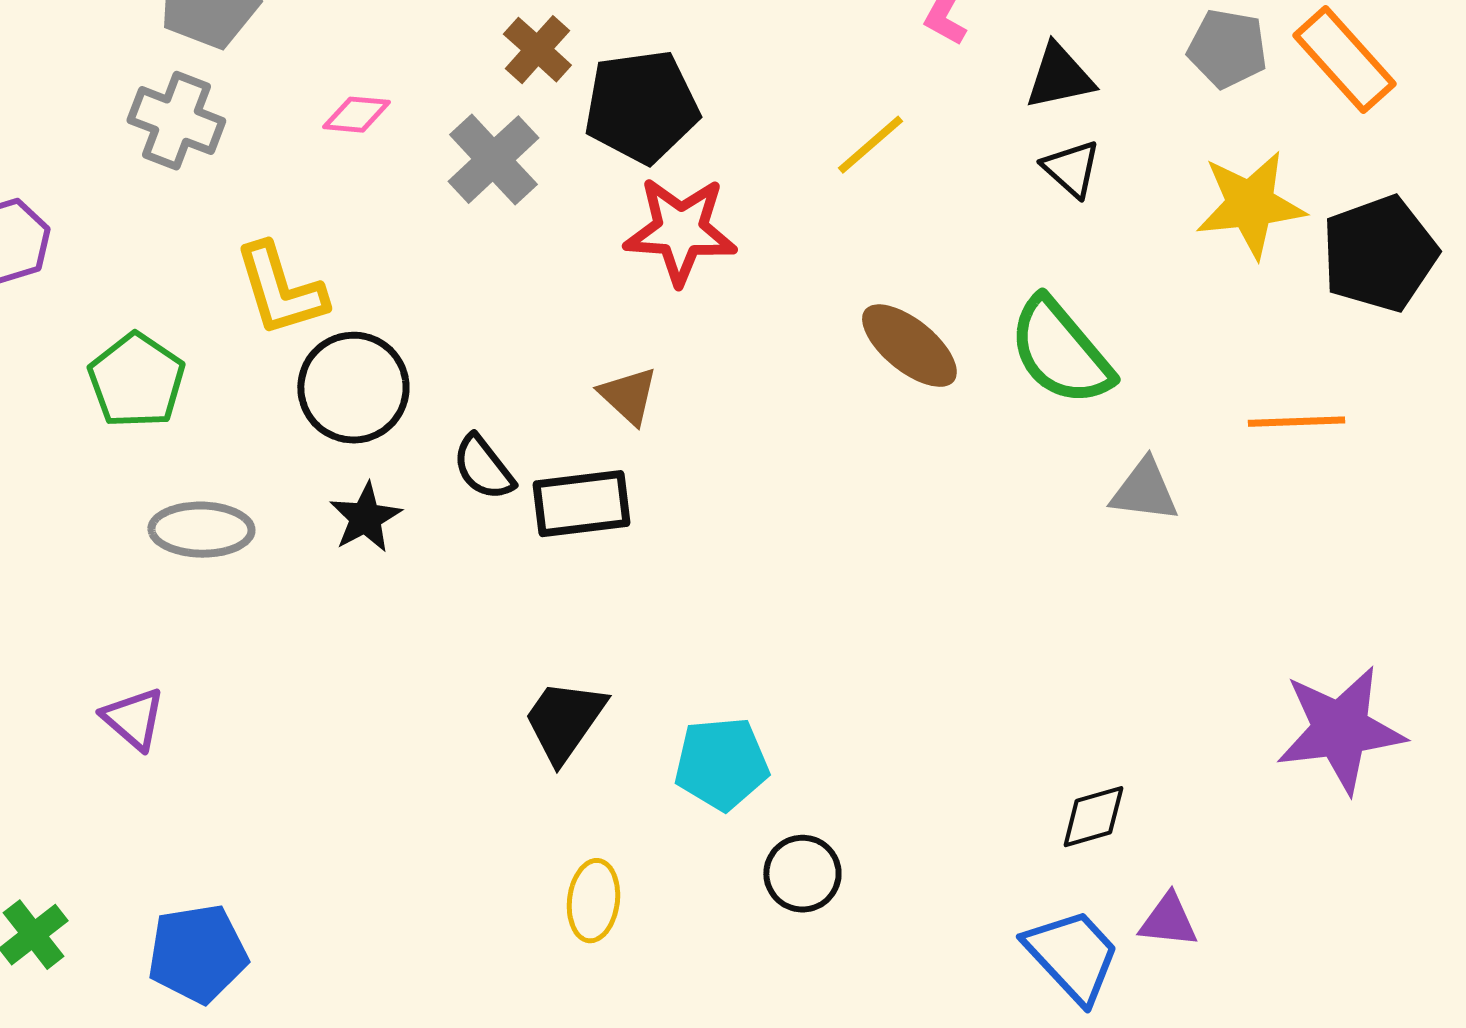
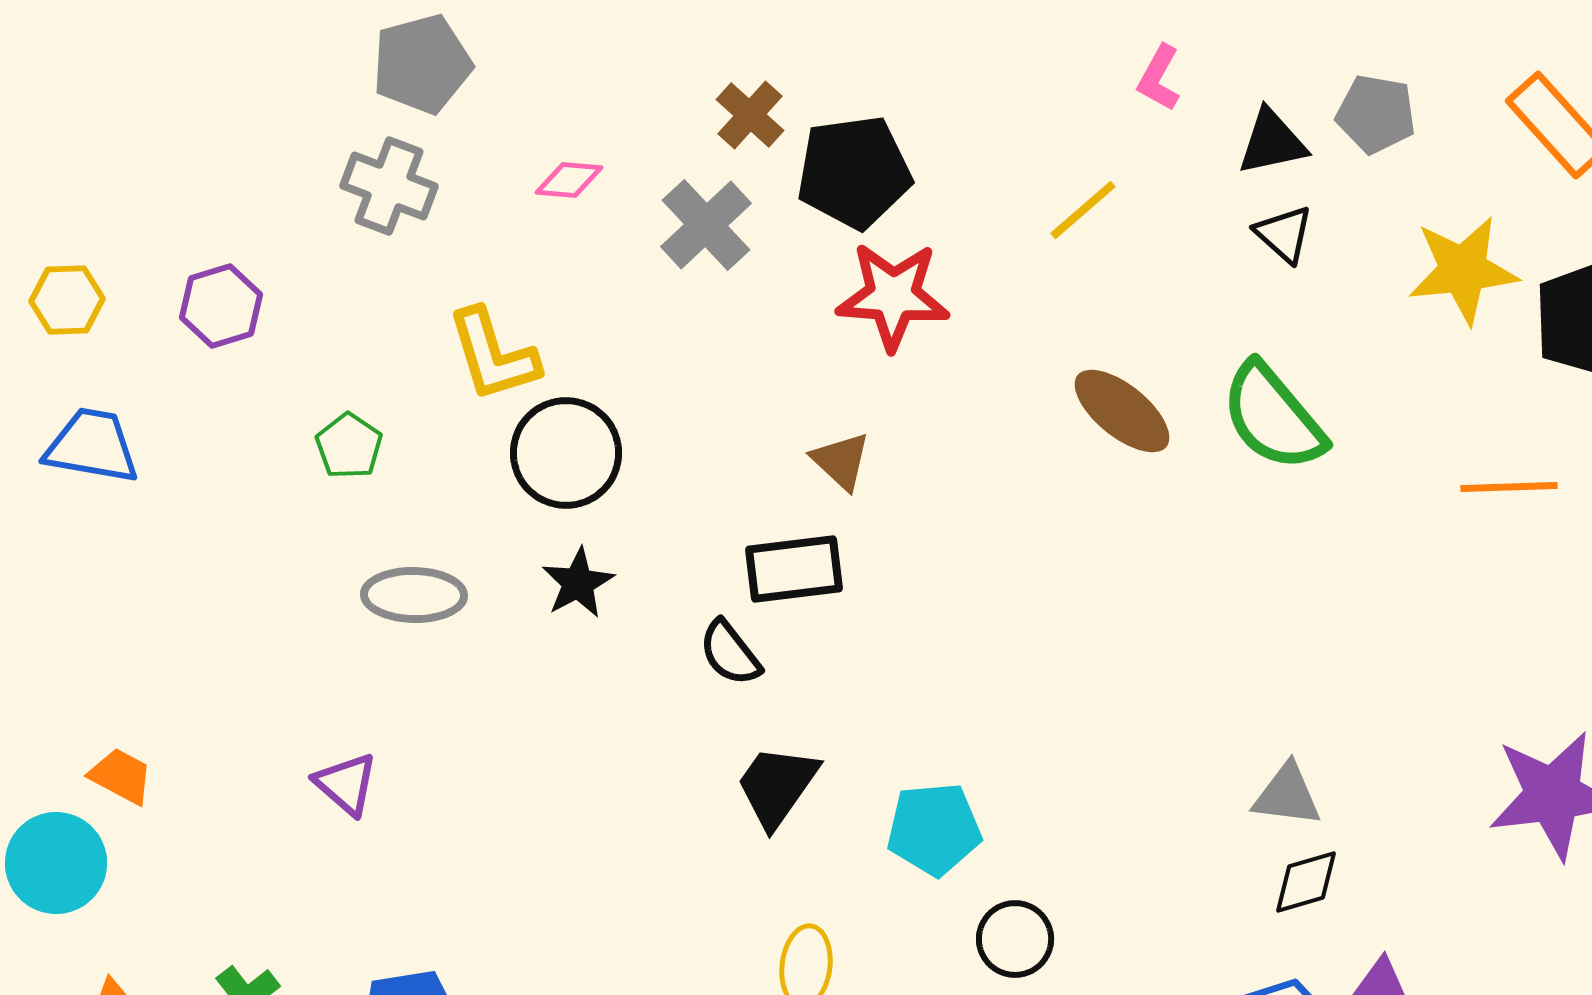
gray pentagon: (1227, 49) -> (1376, 114), moved
green pentagon: (136, 381) -> (349, 446), size x0.7
black semicircle: (483, 468) -> (730, 653), moved
gray triangle: (1144, 491) -> (1287, 795), moved

